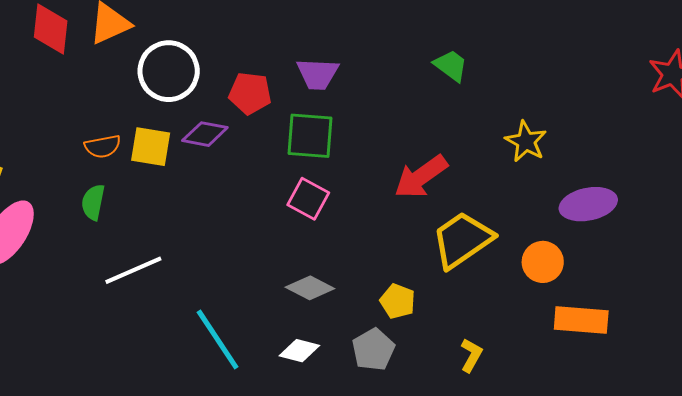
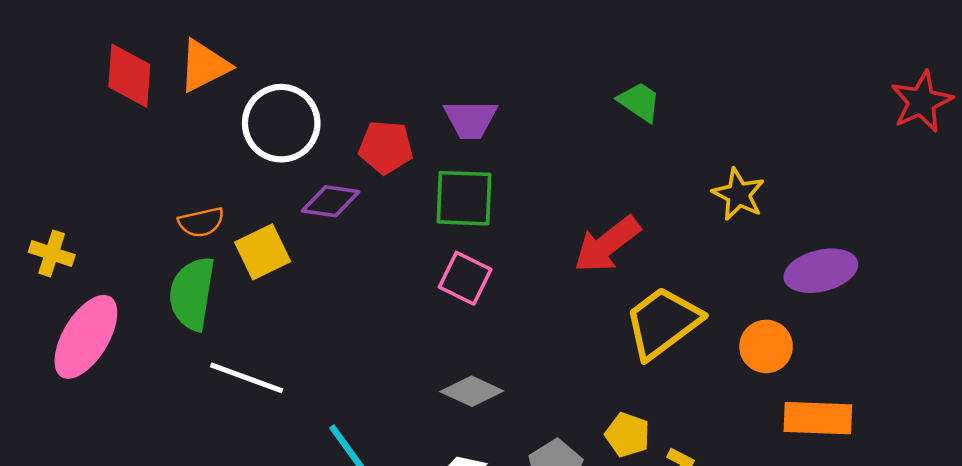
yellow square: (151, 147) -> (263, 252), moved, turned -33
green semicircle: (93, 202) -> (192, 293), size x1.6
white line: (133, 270) -> (247, 378), turned 46
yellow pentagon: (398, 301) -> (627, 435), moved

